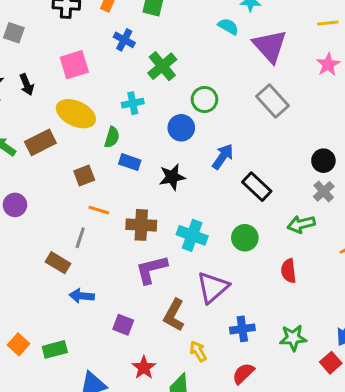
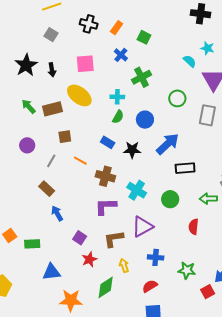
green circle: (204, 99) -> (177, 98), moved
gray rectangle: (272, 101) -> (207, 115), turned 40
green semicircle: (112, 137) -> (118, 117), moved
blue arrow: (223, 157) -> (168, 144), size x1.4
blue rectangle: (130, 162) -> (108, 142), moved
brown square: (84, 175) -> (65, 137), moved
black rectangle: (257, 187) -> (185, 168), turned -60
gray line: (80, 238) -> (51, 161), moved
blue arrow: (82, 296) -> (57, 213), turned 42
brown L-shape: (174, 315) -> (114, 239), turned 40
red star: (144, 368) -> (89, 259), moved

